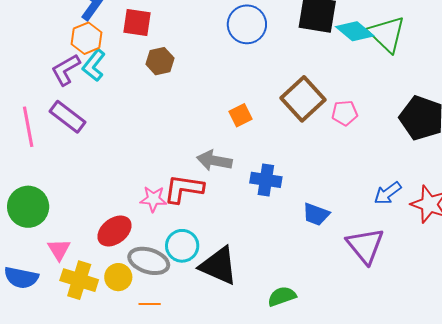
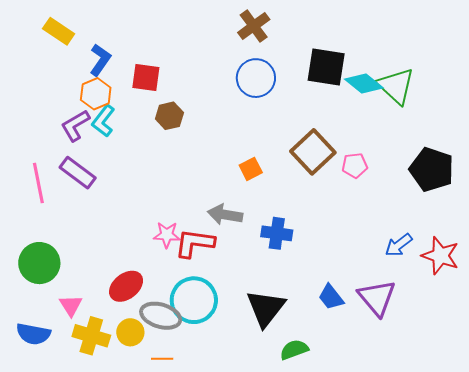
pink star: (153, 199) -> (167, 235), moved
blue trapezoid: (316, 214) -> (331, 297), moved, turned 32
cyan circle: (182, 246) -> (194, 300), size x1.4
black triangle: (219, 266) -> (266, 308), moved, turned 45

